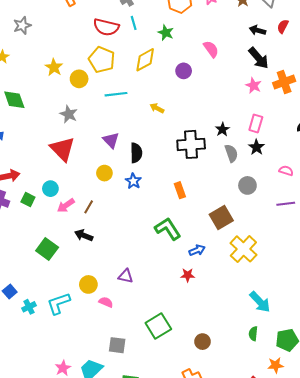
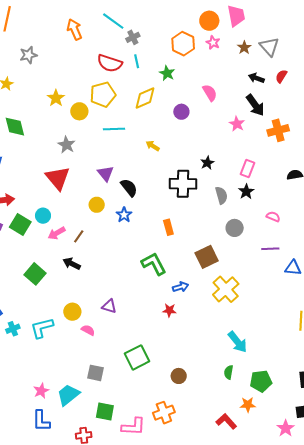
yellow pentagon: (102, 60) -> (103, 94), turned 30
pink star: (253, 86) -> (237, 124), moved
black star: (222, 129) -> (207, 163), moved
black semicircle: (136, 153) -> (129, 188), turned -42
green square: (28, 199) -> (20, 224), size x1.5

